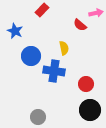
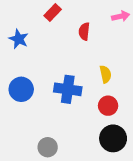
red semicircle: (80, 25) -> (84, 31), moved, turned 56
yellow semicircle: (64, 48) -> (106, 74), moved
blue circle: (31, 56) -> (21, 89), moved

